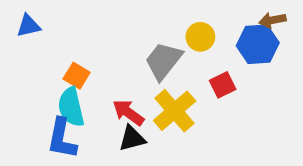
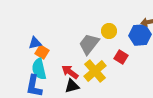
blue triangle: (29, 26) -> (35, 43), moved
red square: (223, 85) -> (121, 57), turned -32

